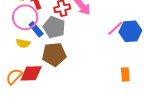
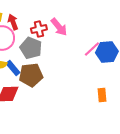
blue rectangle: (36, 29) -> (13, 68), moved

